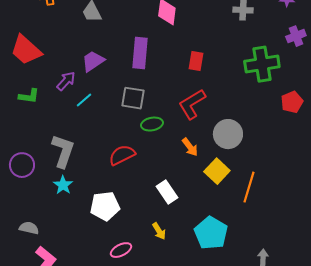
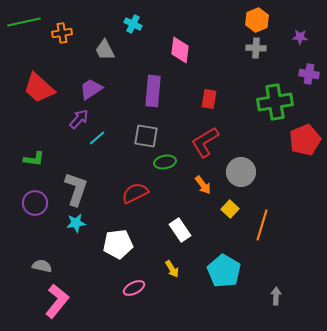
purple cross: (296, 36) -> (309, 74), turned 30
purple trapezoid: (93, 61) -> (91, 89), moved
green L-shape: (29, 96) -> (34, 159), moved
red pentagon: (292, 102) -> (305, 140), size x1.4
yellow square: (217, 171) -> (230, 209), size x0.7
cyan star: (63, 185) -> (76, 223), turned 30

